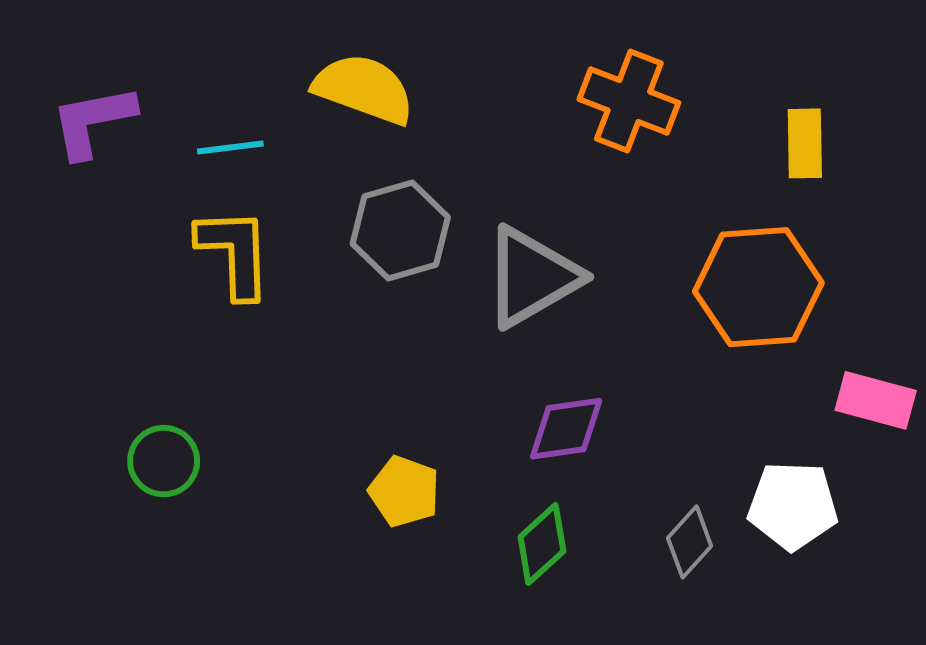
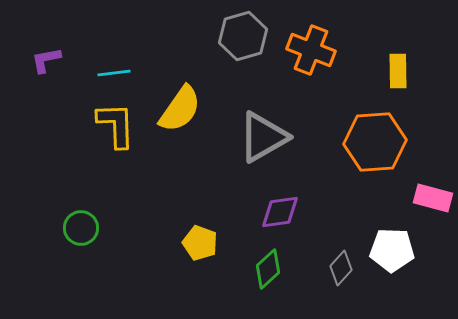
yellow semicircle: (364, 89) -> (180, 109), moved, turned 105
purple L-shape: (93, 121) -> (46, 60), size x0.7
gray hexagon: (400, 230) -> (243, 36), moved

